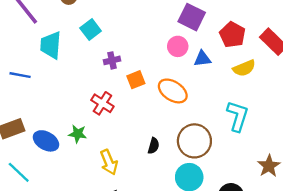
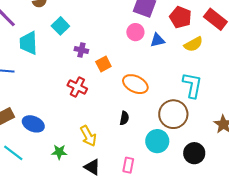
purple cross: (112, 60) -> (81, 50), turned 32
orange ellipse: (173, 91) -> (135, 84), moved
green star: (78, 134) -> (59, 152), moved
brown circle: (194, 141) -> (173, 114), moved

